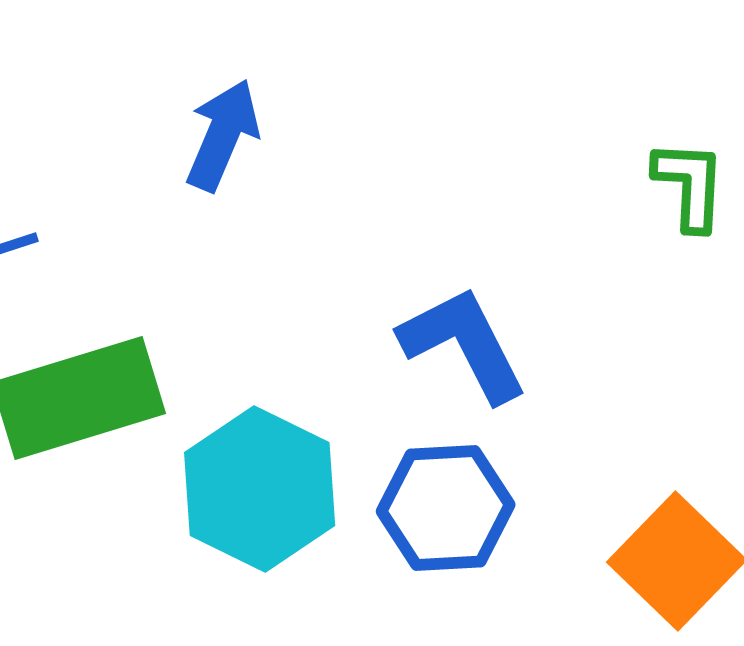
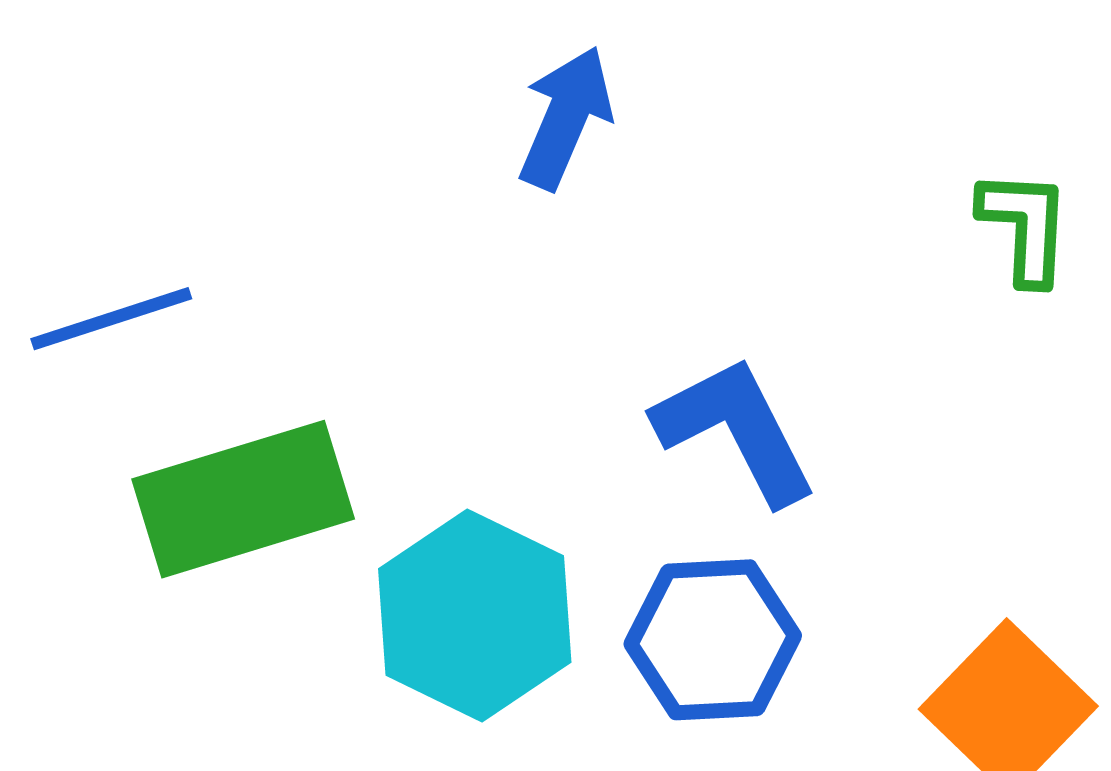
blue arrow: (223, 135) -> (566, 118), moved

